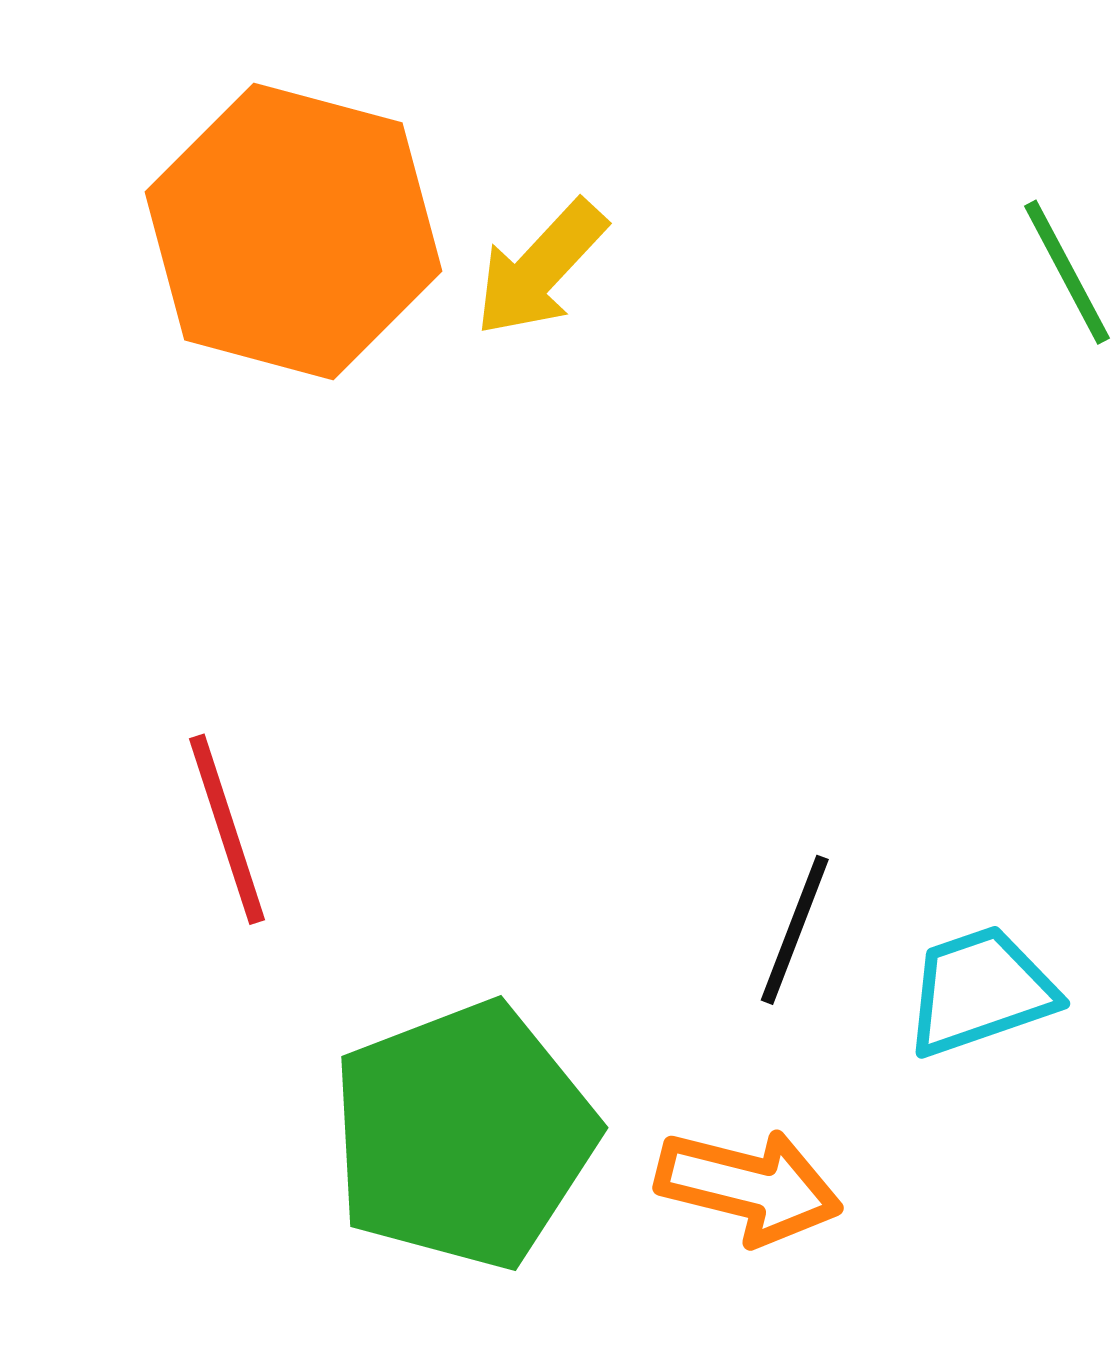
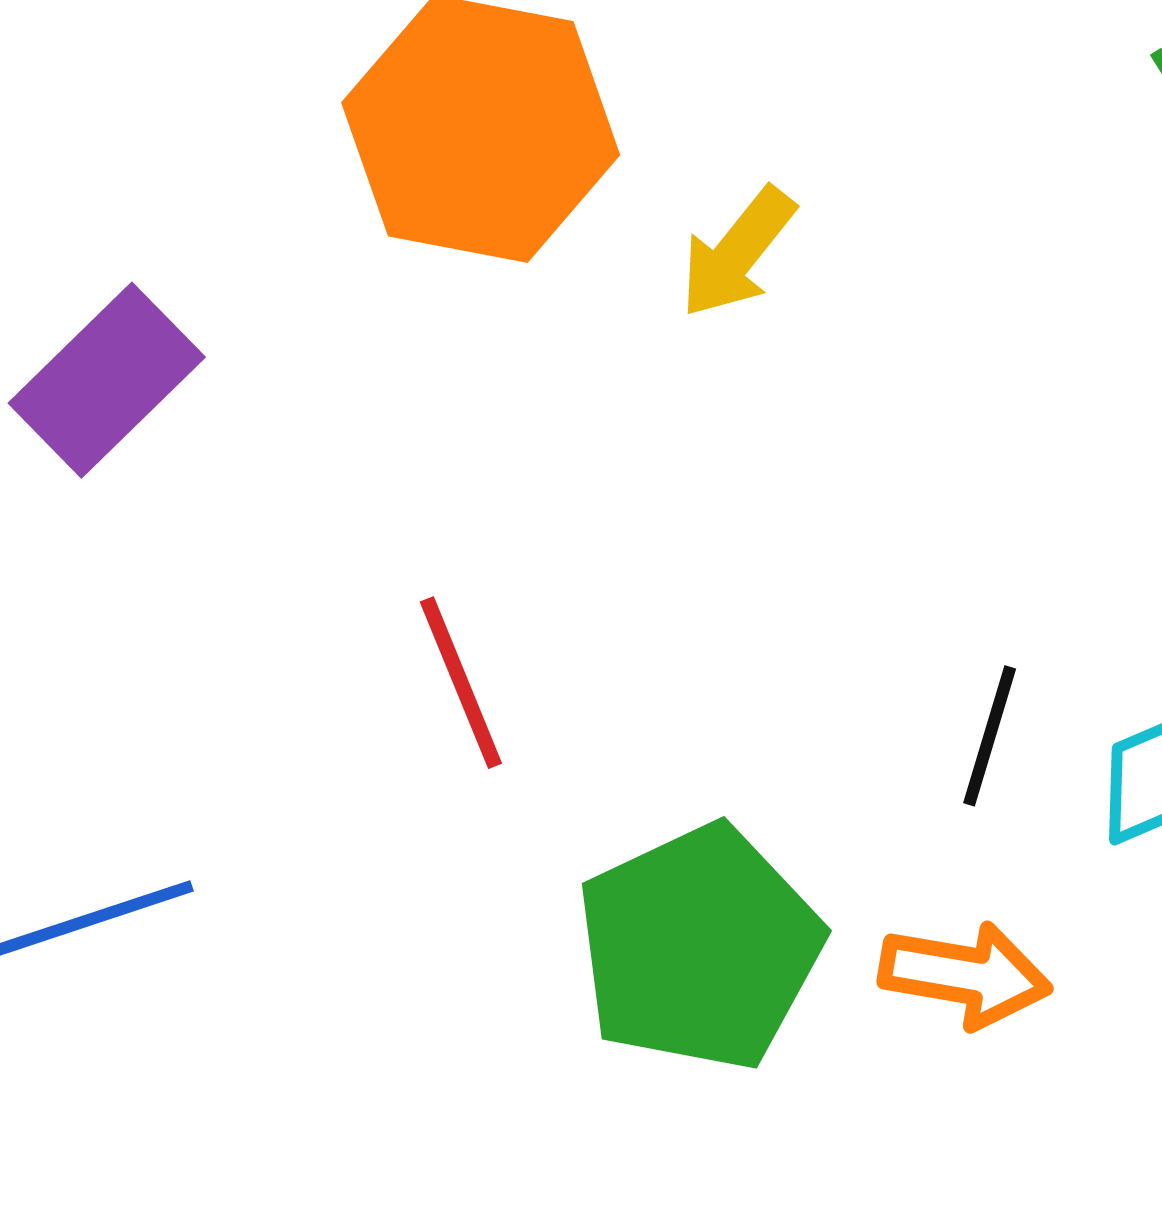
yellow arrow: (540, 268) -> (737, 253), moved

